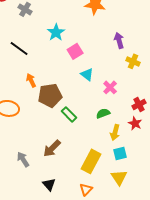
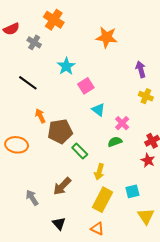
purple arrow: (119, 40) -> (141, 69), moved
green semicircle: (103, 113) -> (115, 142), moved
yellow arrow: (115, 132) -> (99, 172), moved
yellow triangle: (119, 177) -> (146, 216), moved
orange triangle: (86, 189) -> (97, 229), turned -48

